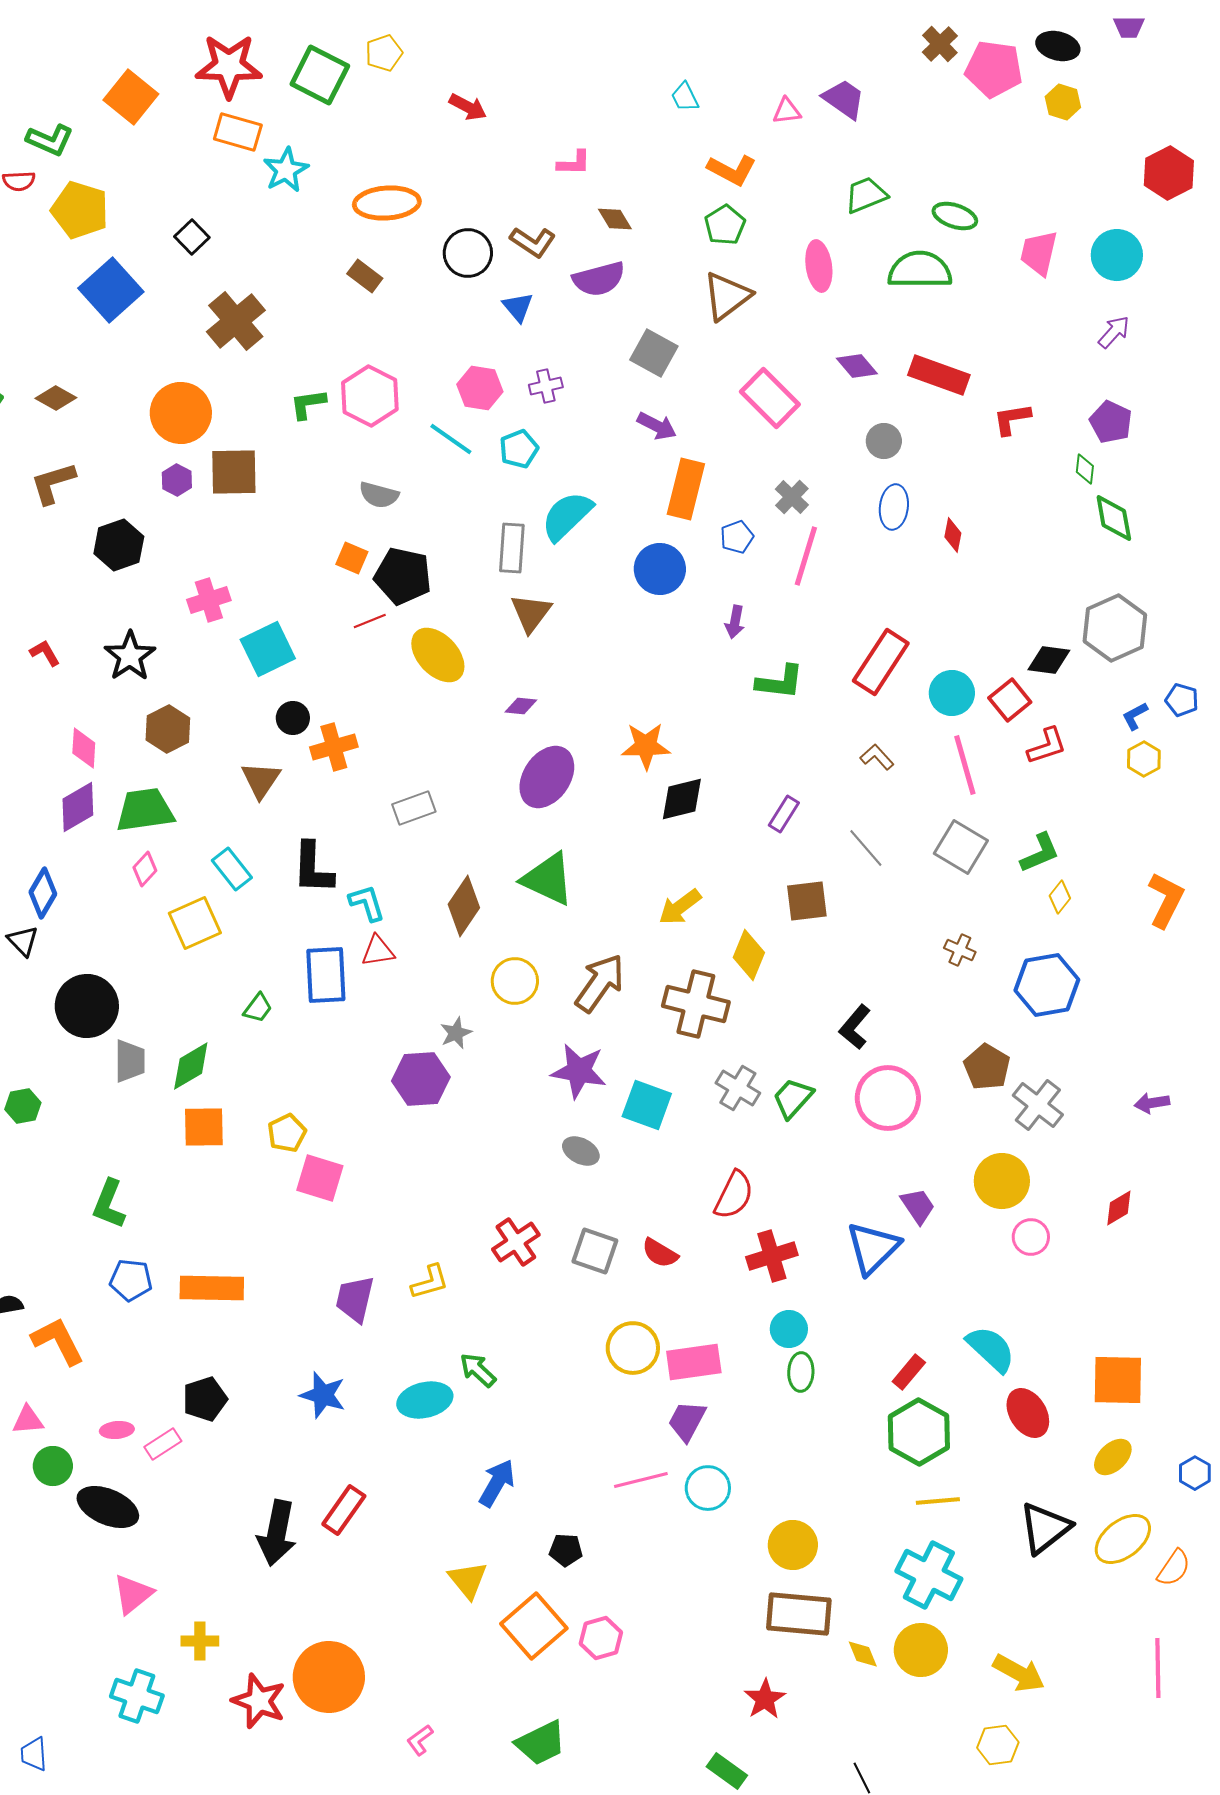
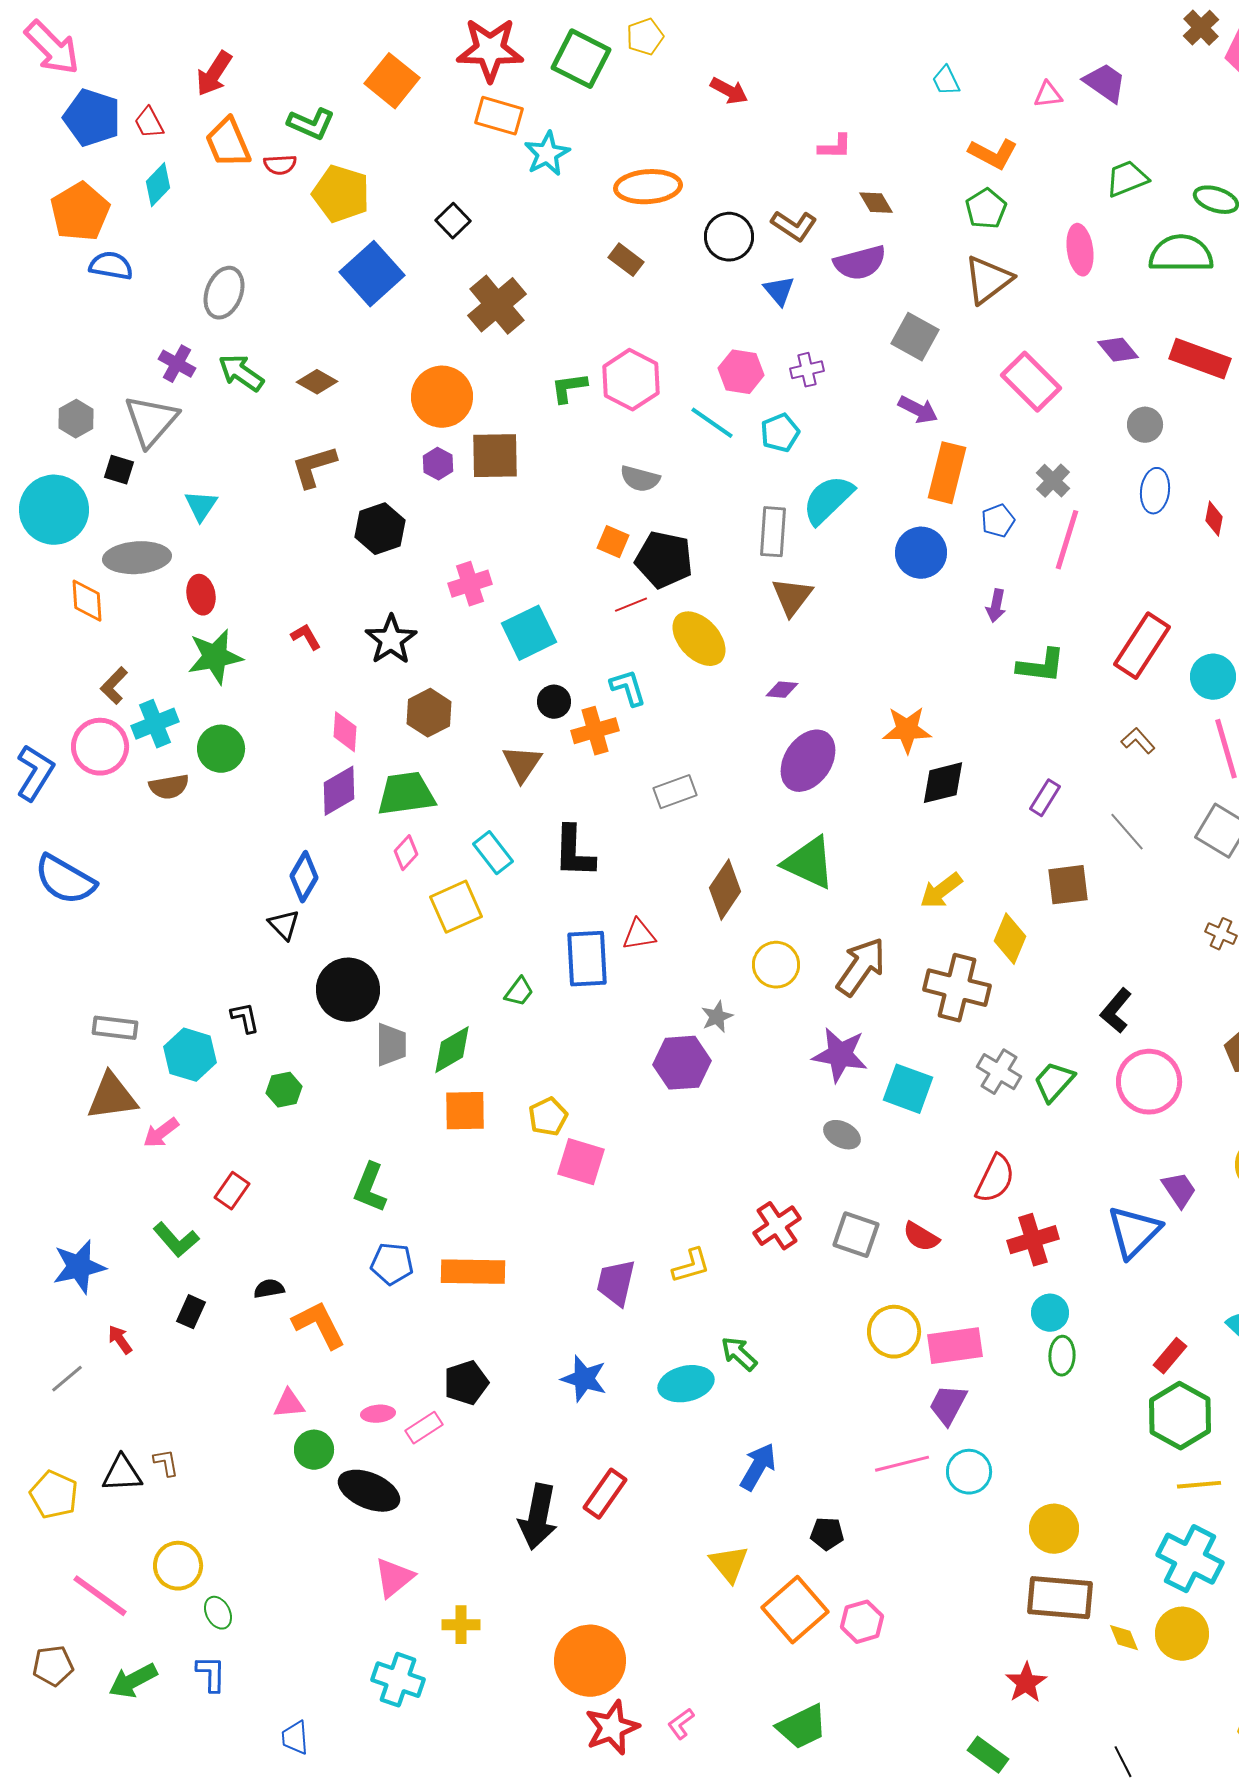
cyan L-shape: (367, 903) -> (628, 688), moved
red star: (259, 1701) -> (612, 1728), moved, turned 30

